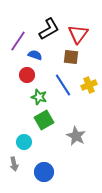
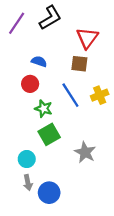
black L-shape: (49, 29) -> (50, 18), moved
purple line: (18, 41) -> (17, 23), moved
gray arrow: (14, 164) -> (28, 183), moved

